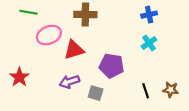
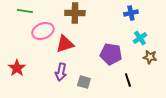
cyan cross: (149, 43) -> (140, 38), moved
purple pentagon: (111, 66) -> (111, 54), moved
purple arrow: (69, 82) -> (61, 72), turned -60
brown star: (171, 90) -> (150, 57), moved

